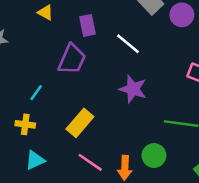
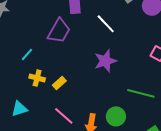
purple star: (133, 89) -> (105, 61), turned 30
yellow rectangle: (80, 123) -> (59, 83), size x0.6
yellow cross: (25, 124) -> (37, 78), moved

